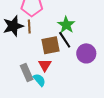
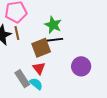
black line: (65, 40) -> (54, 40), turned -54
purple circle: (86, 53) -> (81, 66), moved

